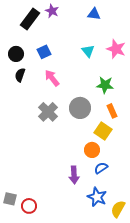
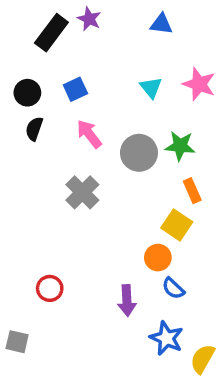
gray circle: (80, 108) -> (139, 153), moved
blue semicircle: (101, 168) -> (173, 288), turned -104
red circle: (29, 206) -> (50, 288), moved

